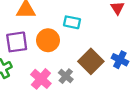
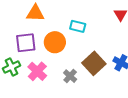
pink cross: (41, 79) -> (37, 71), moved

